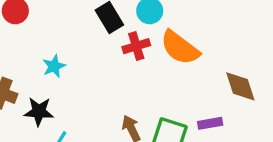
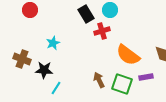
orange semicircle: (180, 48) -> (128, 55), moved

